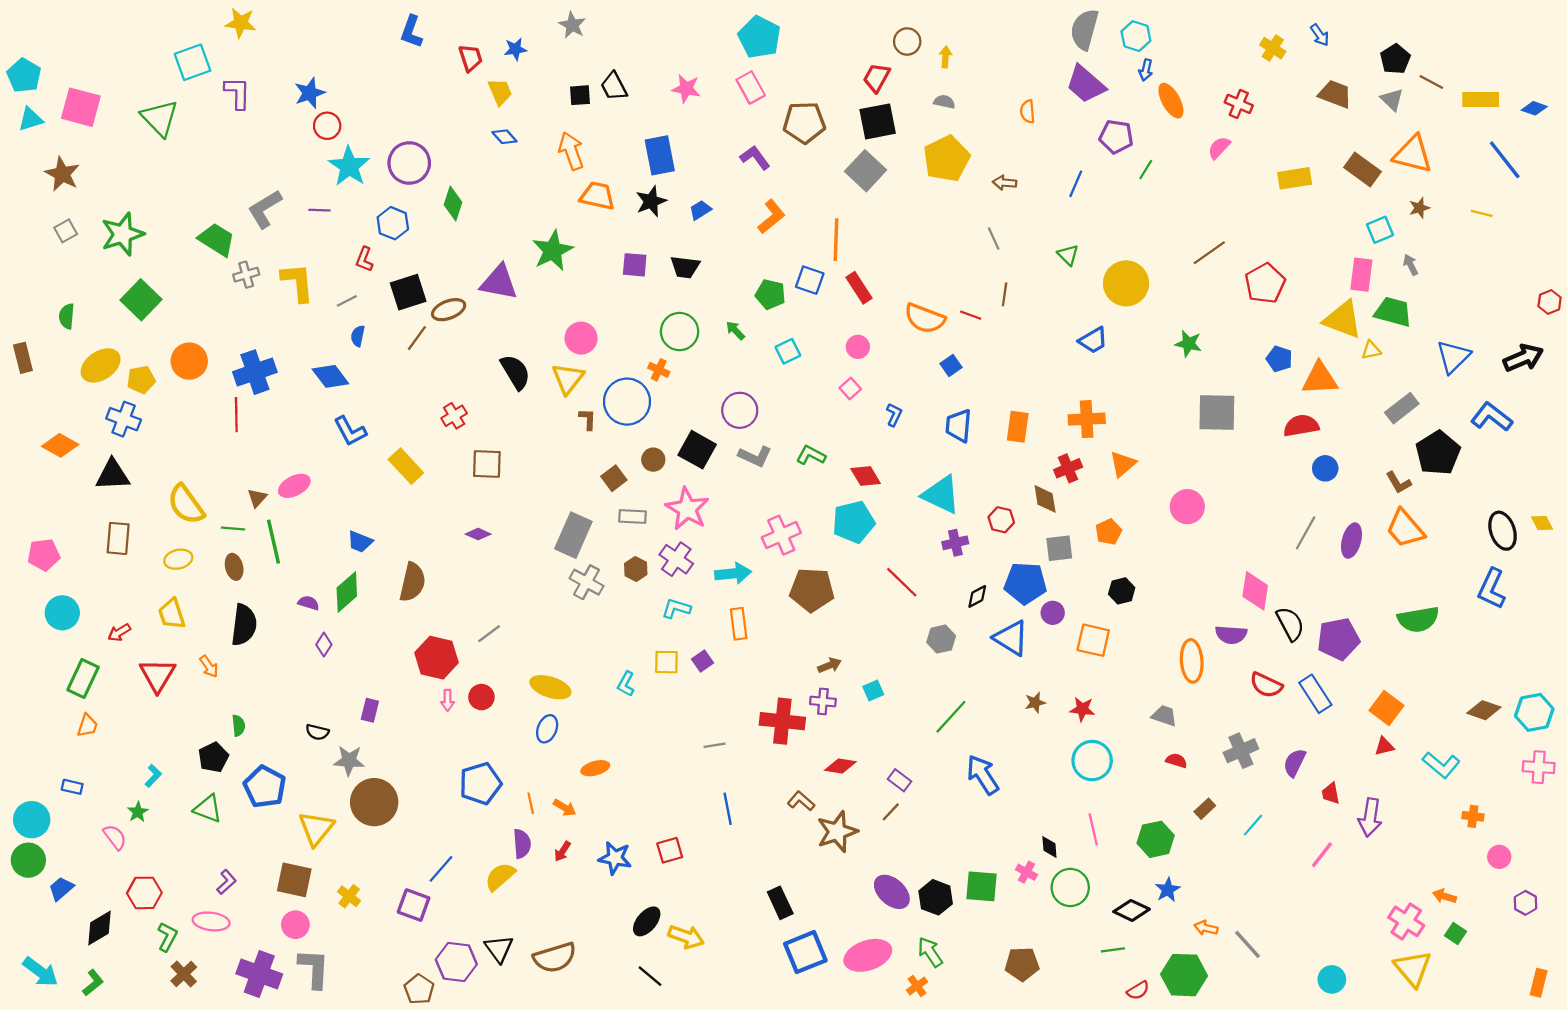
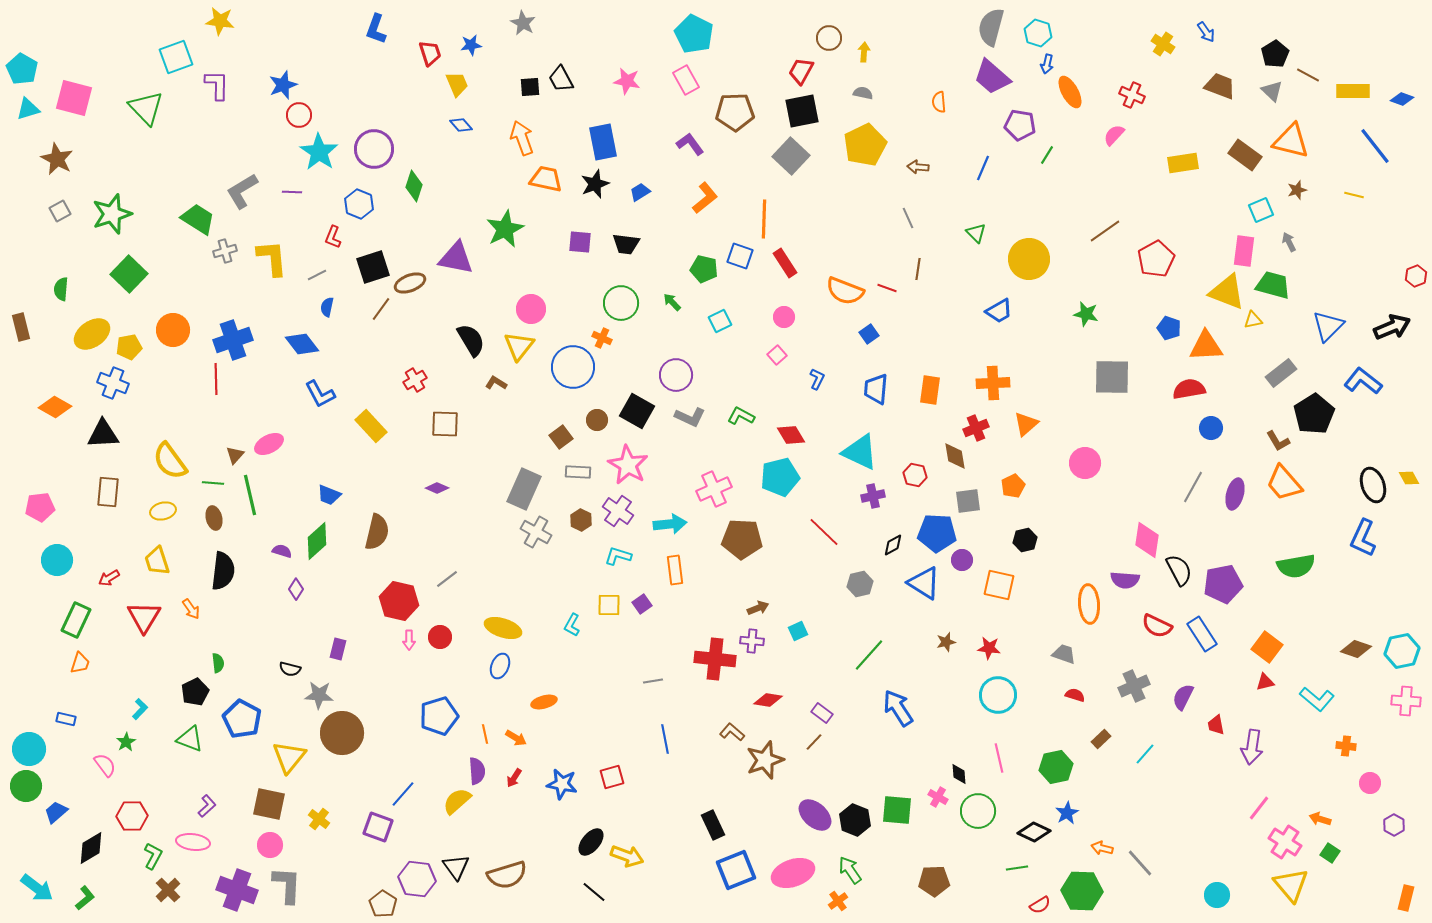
brown L-shape: (588, 419) -> (496, 383), moved, turned -60
pink line: (1322, 855) -> (1259, 808), moved

